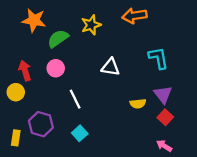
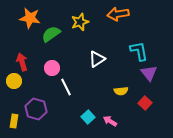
white triangle: (110, 67) -> (97, 59), turned -42
pink circle: (56, 68) -> (52, 68), moved
purple triangle: (163, 94) -> (149, 73), moved
cyan square: (80, 133) -> (88, 117), moved
pink arrow: (164, 146) -> (110, 121), moved

